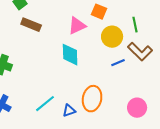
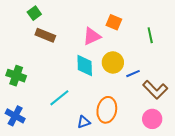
yellow circle: (112, 37) -> (113, 62), moved
brown L-shape: (140, 52) -> (155, 90), moved
cyan line: (45, 104) -> (59, 98), moved

